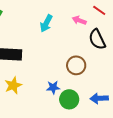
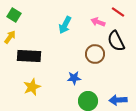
brown circle: (76, 65) -> (95, 54), moved
blue star: (53, 87) -> (74, 78), moved

